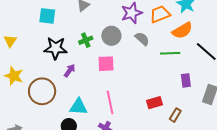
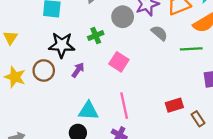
gray circle: (111, 36) -> (123, 17), moved
pink square: (106, 64) -> (119, 62), turned 36
brown circle: (42, 91) -> (44, 70), moved, size x0.7
brown rectangle: (175, 115) -> (198, 119), turned -64

